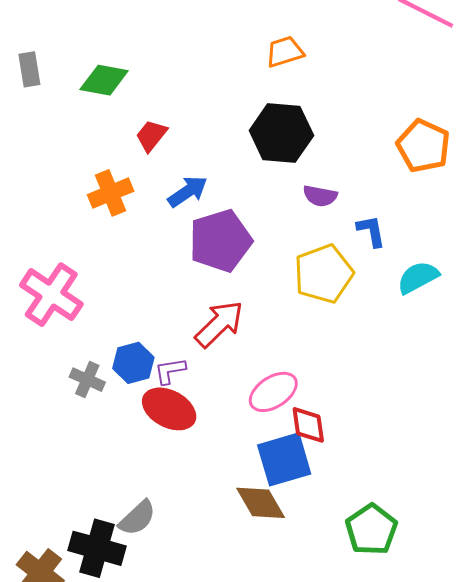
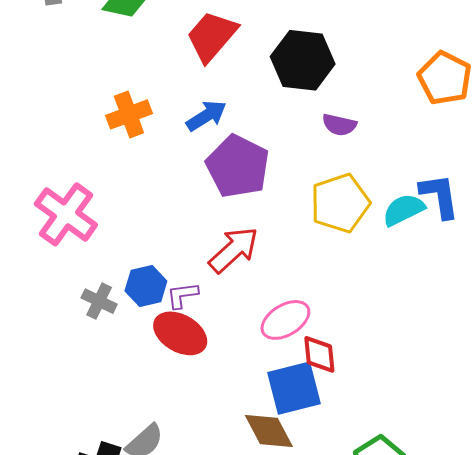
red trapezoid: (151, 136) -> (212, 36), moved, size x1.6
blue L-shape: (371, 231) -> (439, 196), moved, size x1.4
purple pentagon: (220, 241) -> (238, 166), turned -30
cyan semicircle: (418, 277) -> (404, 210), moved

